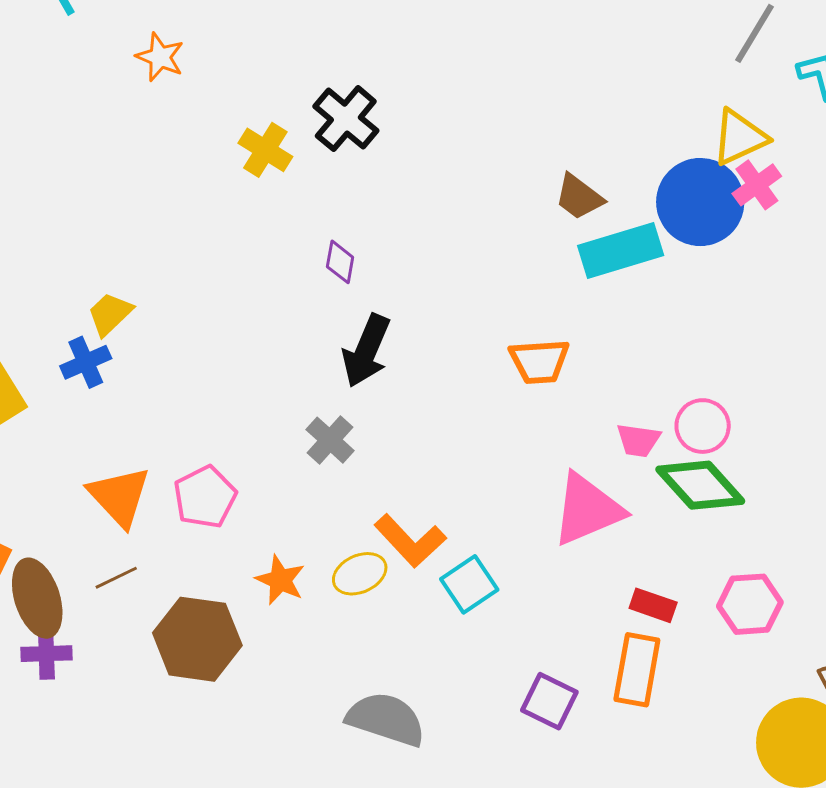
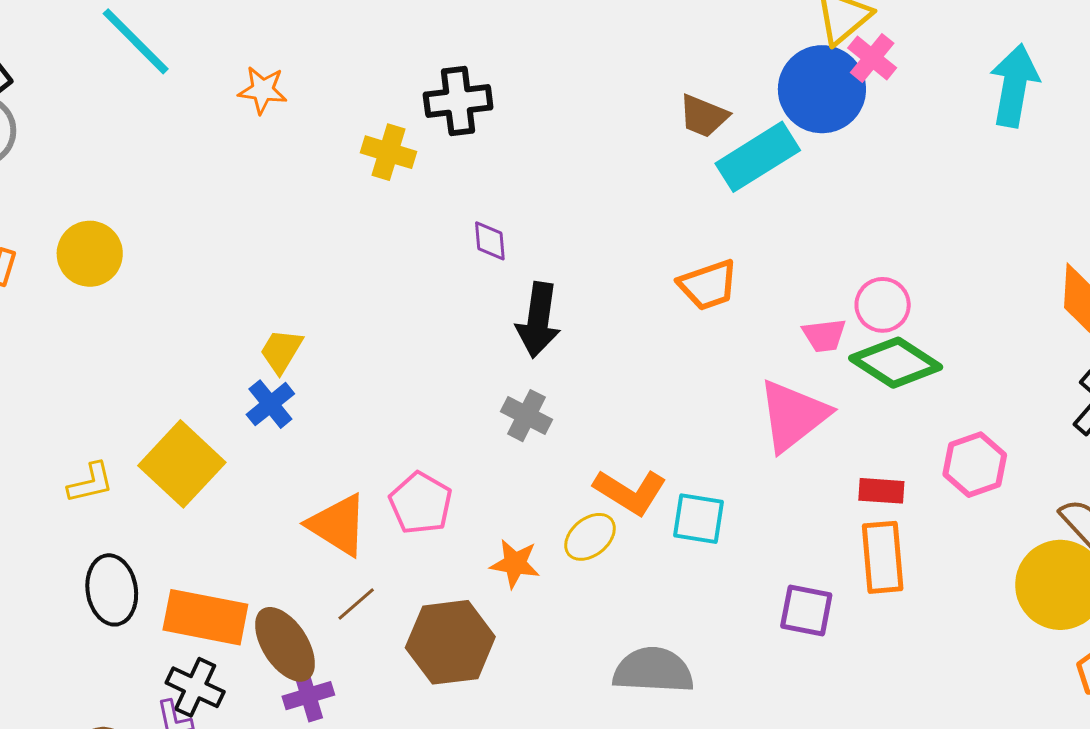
black cross: (346, 119) -> (458, 101), turned -32
cyan square: (469, 584) -> (699, 519), turned -32

